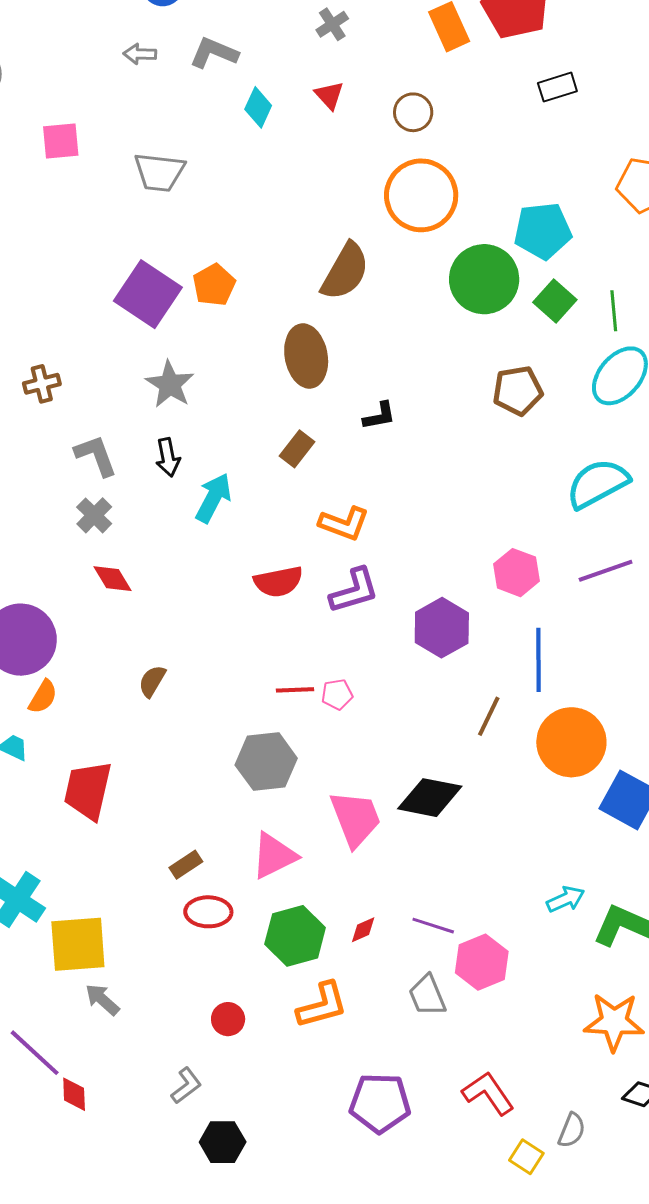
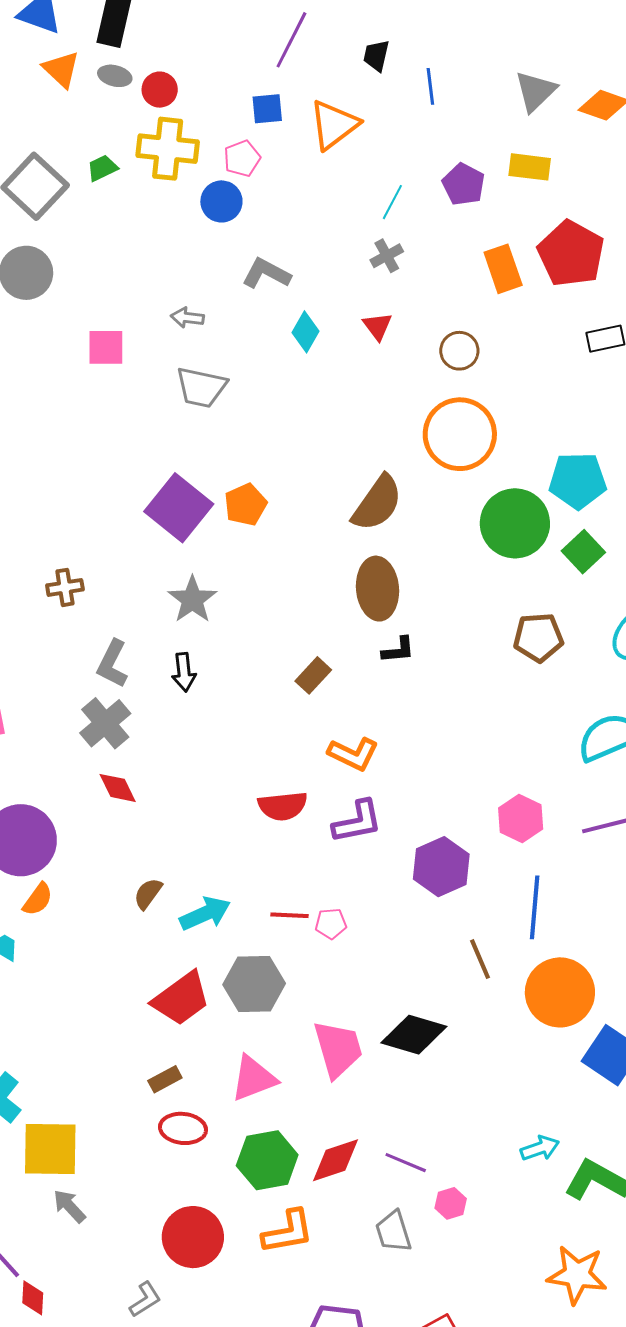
gray arrow: (140, 54) -> (187, 318), moved
brown ellipse: (306, 356) -> (378, 589), moved
gray L-shape: (96, 455) -> (112, 664), turned -138
cyan arrow: (213, 498) -> (205, 914), moved, turned 33
gray cross: (94, 515) -> (105, 723), size x1.4
brown line: (489, 716) -> (480, 959), turned -54
red trapezoid: (88, 790) -> (181, 999), moved, turned -144
red diamond: (363, 930) -> (336, 1160), size x1.8
pink hexagon: (482, 962) -> (451, 1203), size x0.6
red circle: (228, 1019) -> (193, 1237), size x1.8

